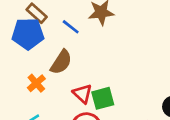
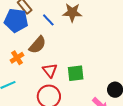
green square: (103, 98) -> (76, 73), moved

